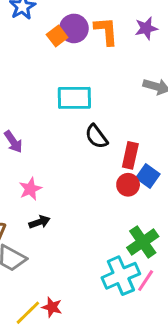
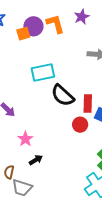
orange square: (57, 36) -> (23, 34), turned 32
black semicircle: (96, 136) -> (63, 95), size x1.4
red circle: (128, 185) -> (80, 125), moved

